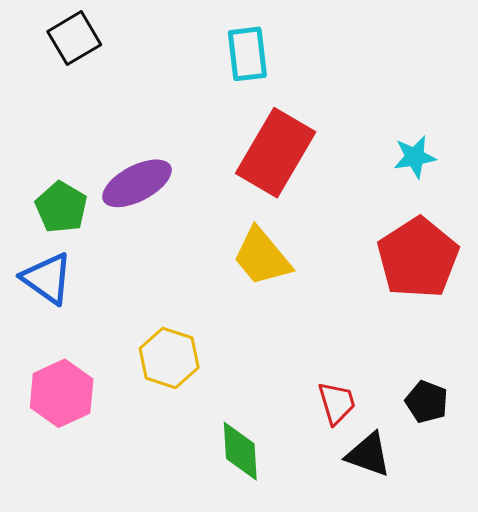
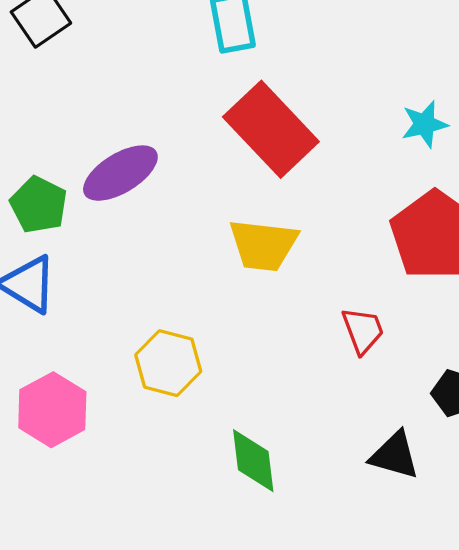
red rectangle: (276, 153) -> (271, 129), turned -70
yellow trapezoid: (262, 257) -> (263, 245), turned -40
red trapezoid: (337, 403) -> (363, 330), moved

